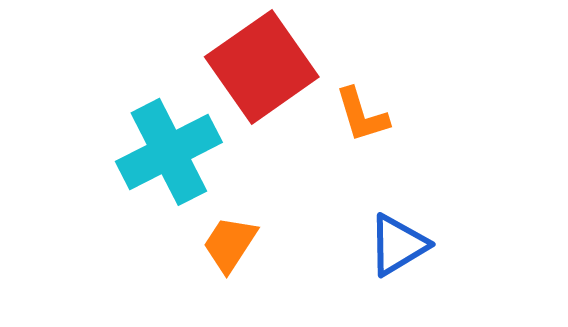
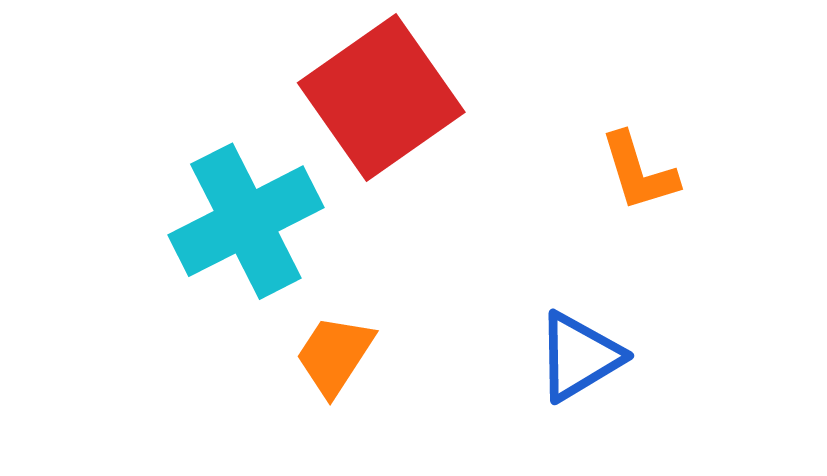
orange L-shape: (362, 115) -> (639, 172), moved

